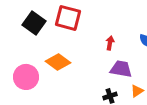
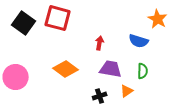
orange diamond: (58, 62) -> (66, 69), moved

